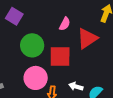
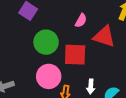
red triangle: (87, 38) -> (104, 36), turned 50
white arrow: (76, 86) -> (91, 87), turned -104

